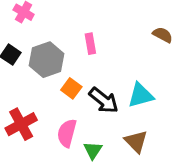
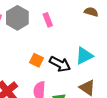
pink rectangle: (90, 44) -> (48, 20), moved
gray hexagon: (47, 60) -> (17, 18), moved

